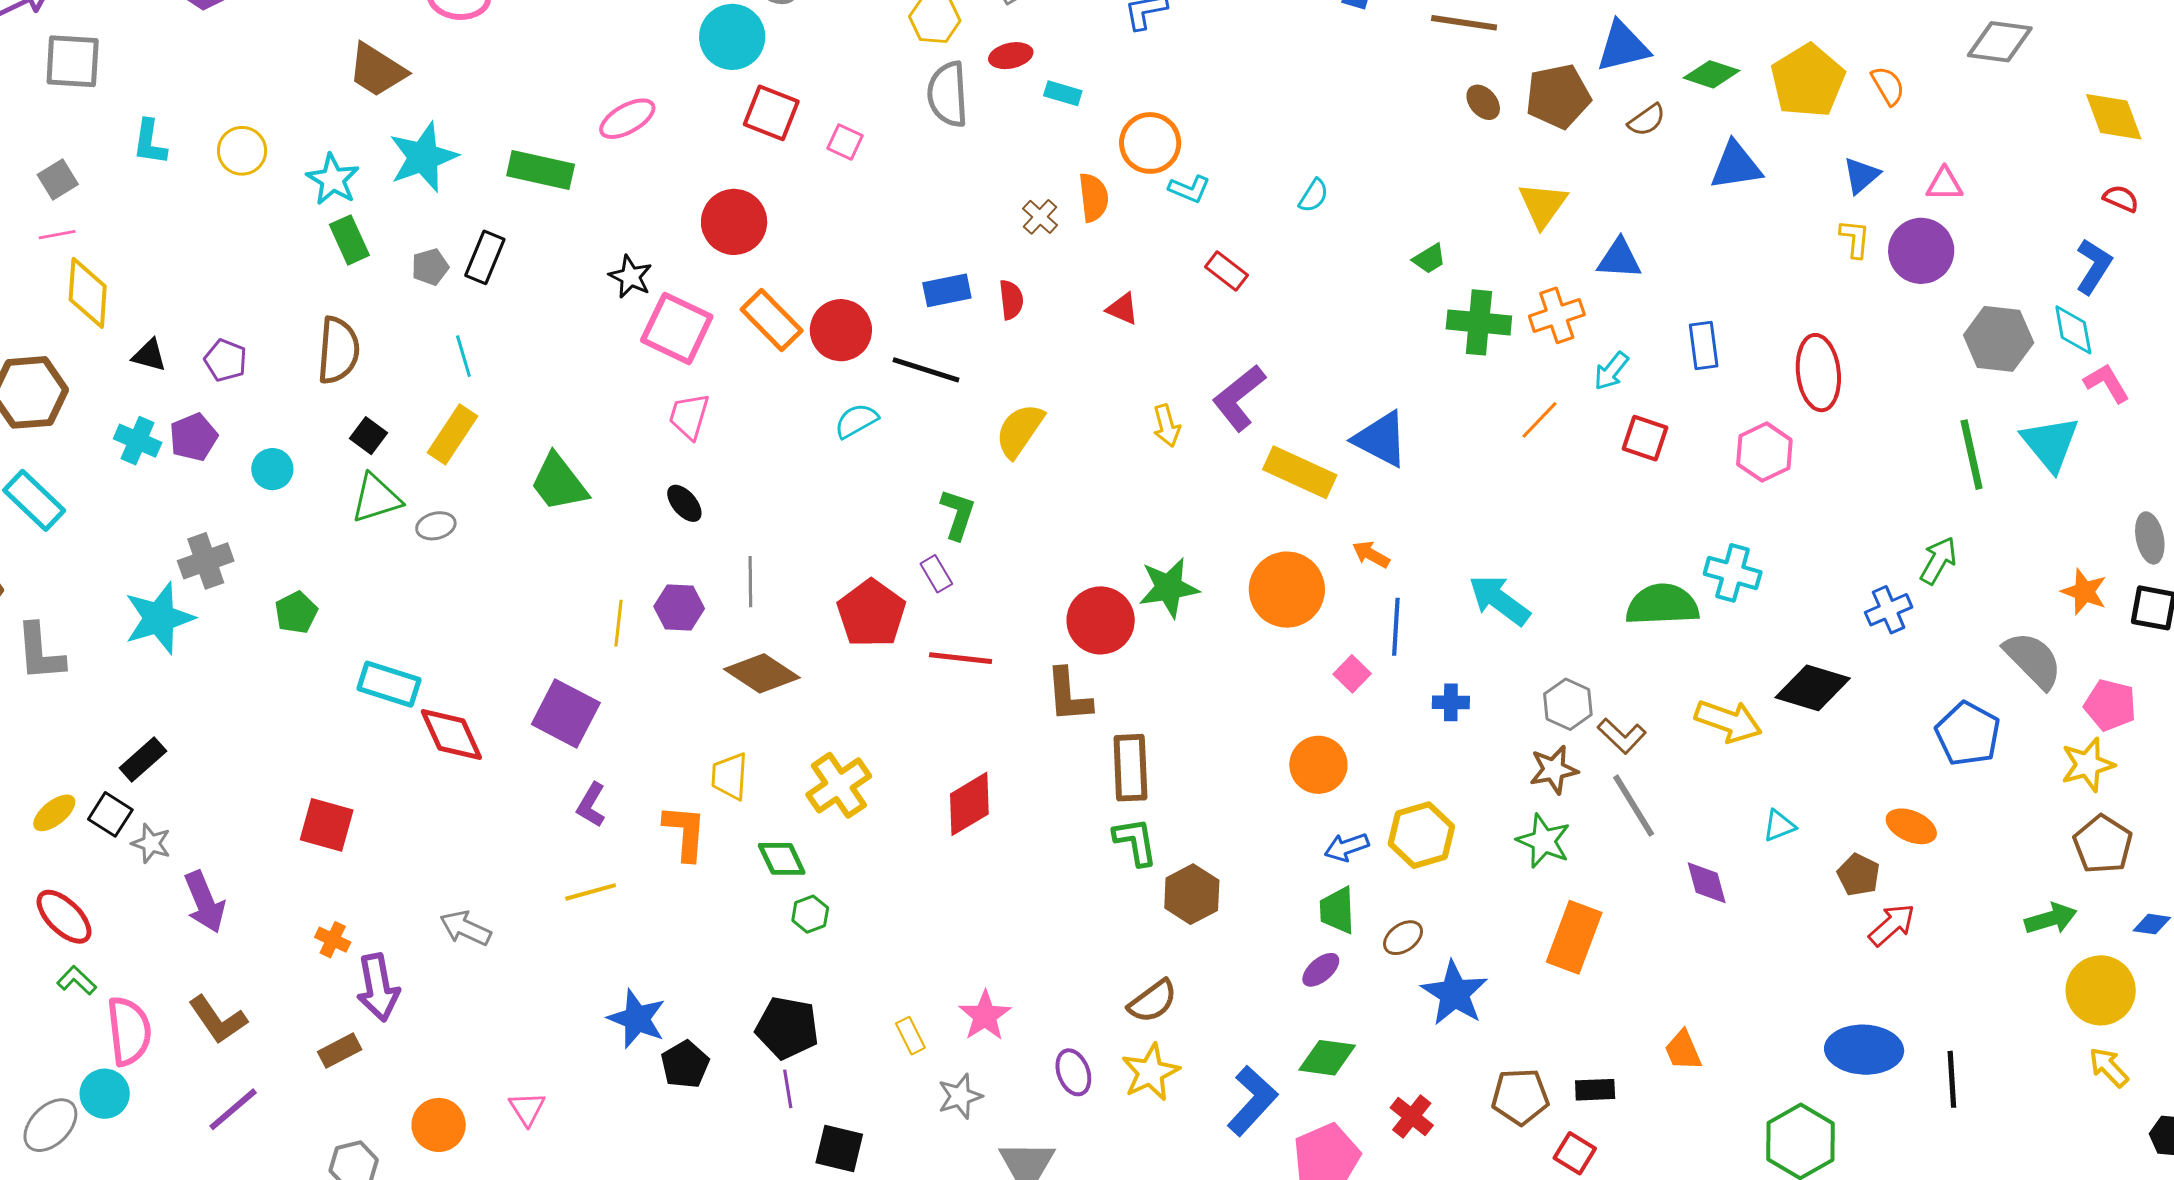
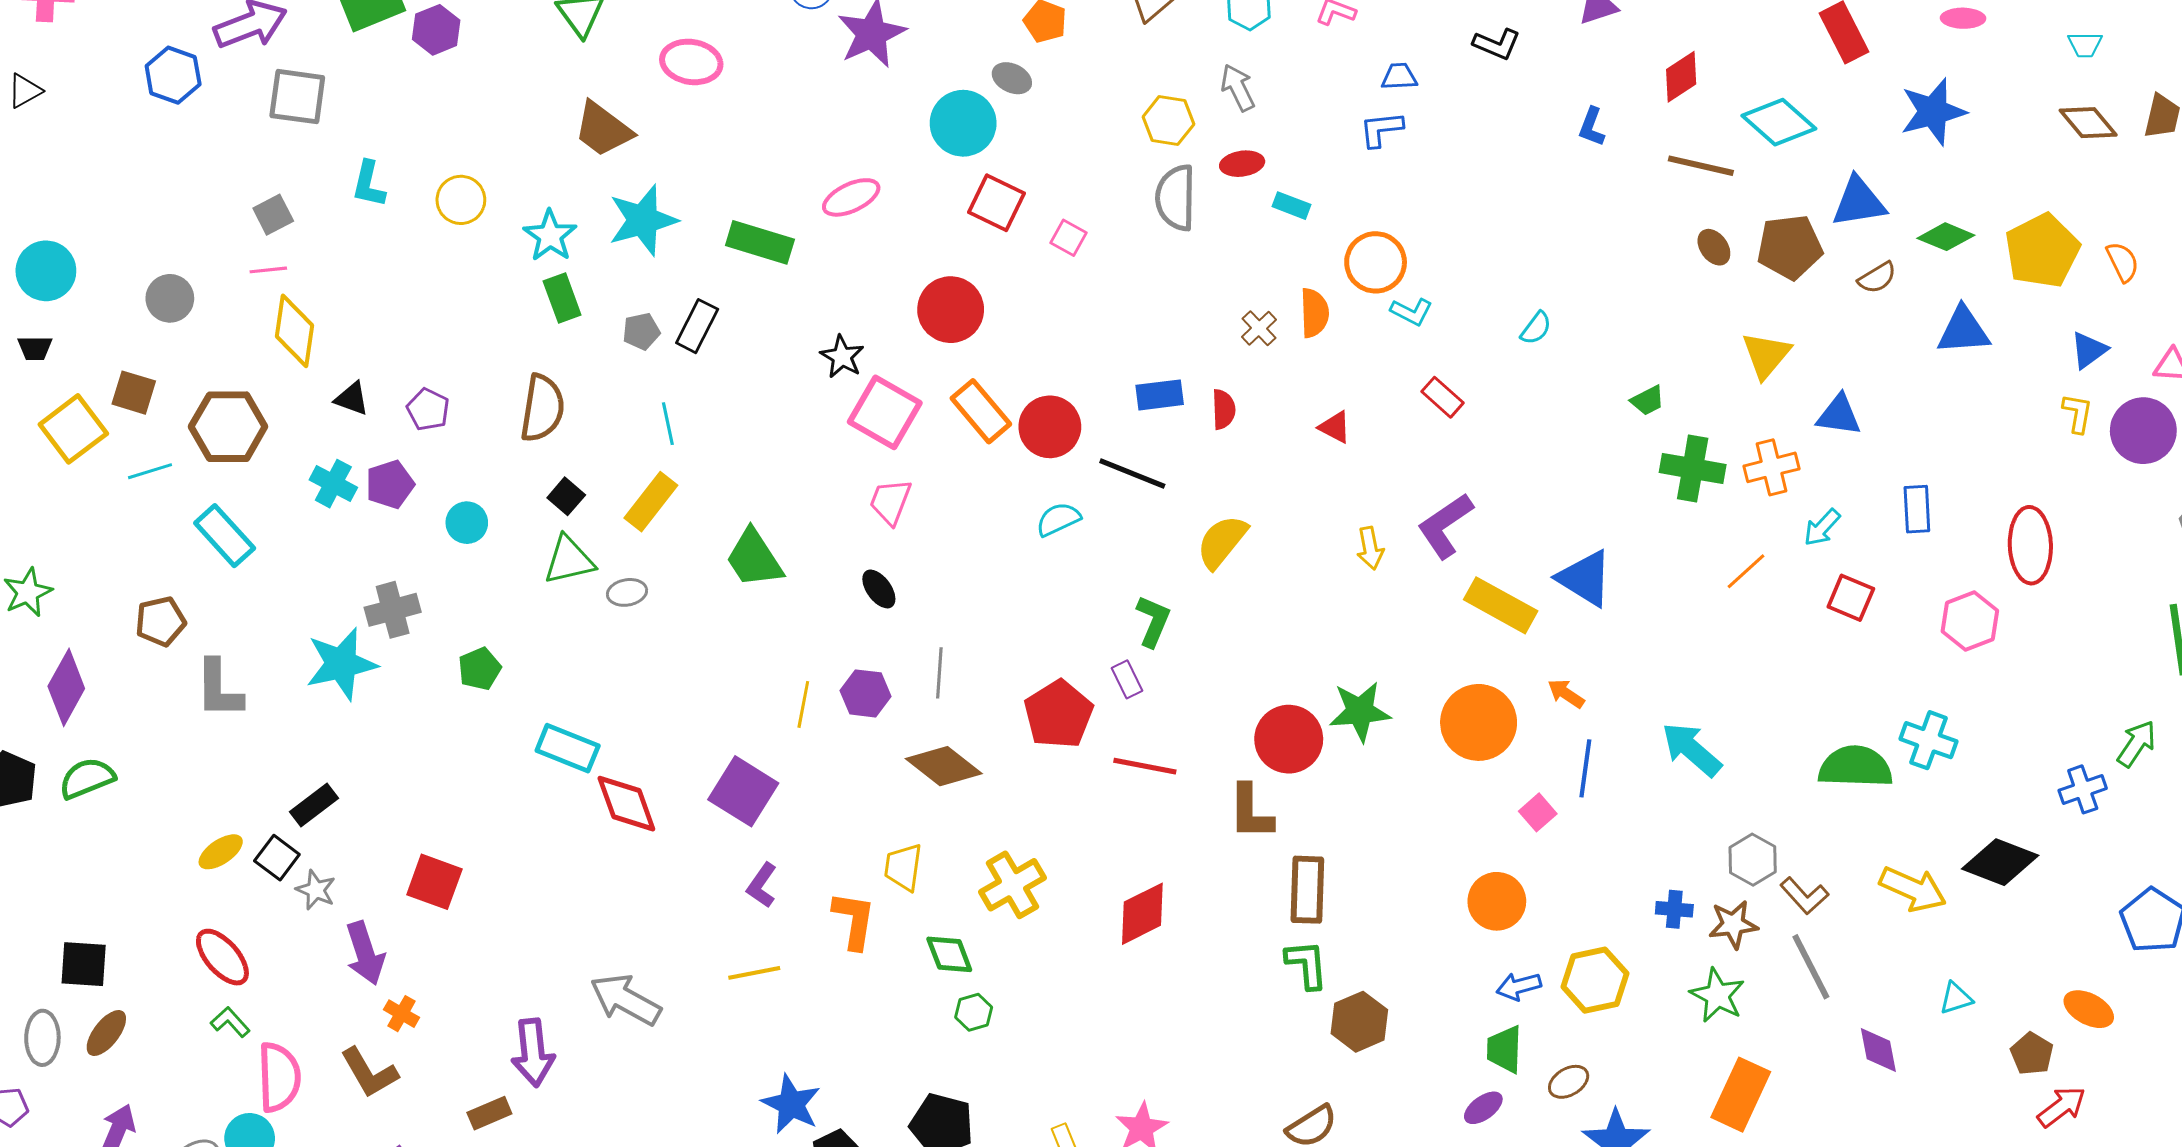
blue cross: (1451, 702) -> (1674, 909), moved
red square: (327, 825) -> (434, 882), moved
gray arrow: (465, 928) -> (626, 1000), size x1.4
orange cross: (333, 940) -> (401, 1014), moved

